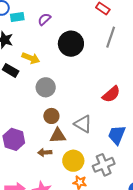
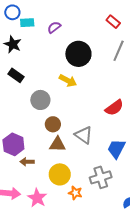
yellow arrow: (31, 58) -> (68, 81), moved
gray circle: (46, 87) -> (40, 100), moved
brown arrow: (45, 152) -> (27, 162), moved
yellow circle: (73, 161) -> (60, 174), moved

